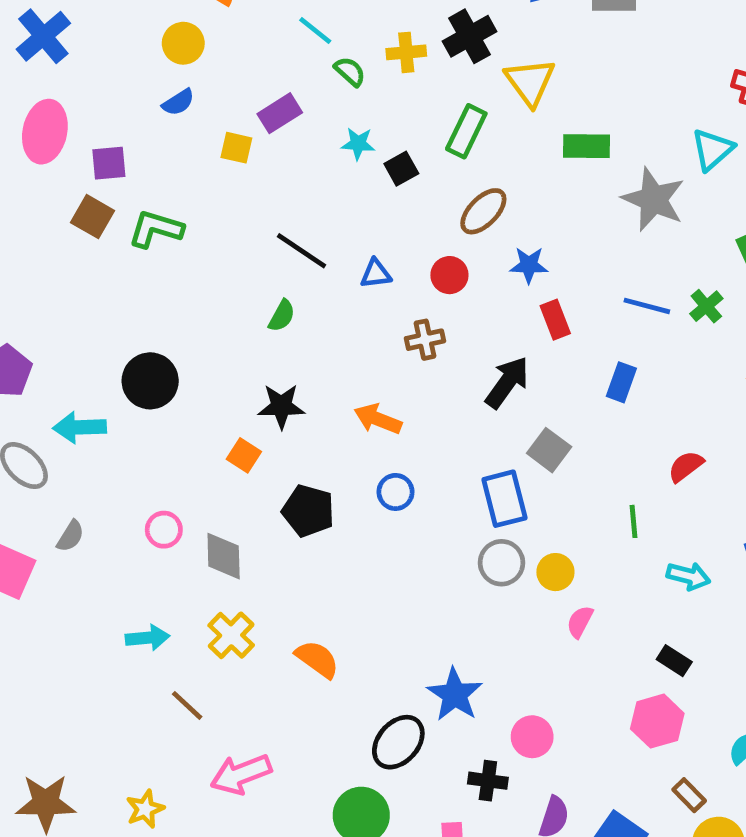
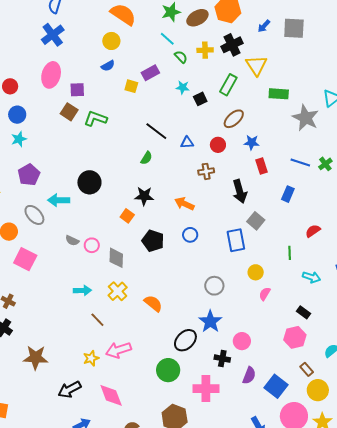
black arrow: (507, 382) -> (240, 191), turned 125
gray semicircle: (70, 536) -> (72, 240), moved, turned 80
gray circle: (501, 563) -> (214, 286), moved
yellow star: (145, 809) -> (91, 358), moved

